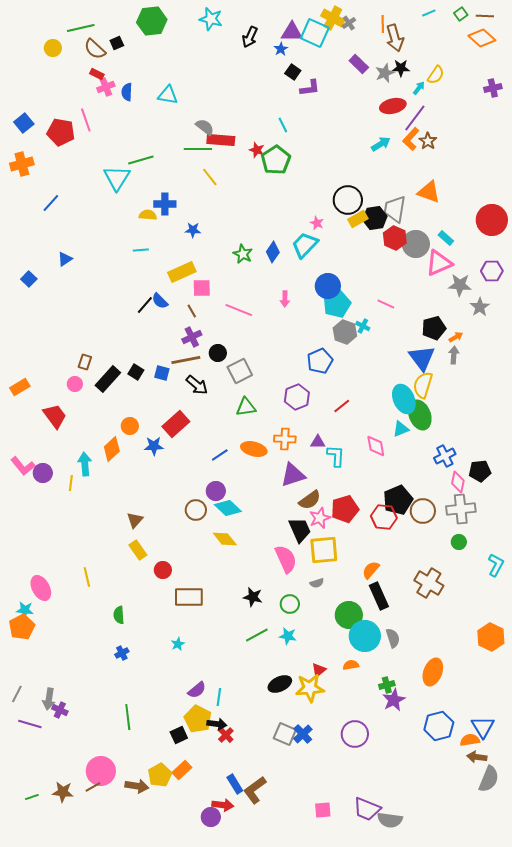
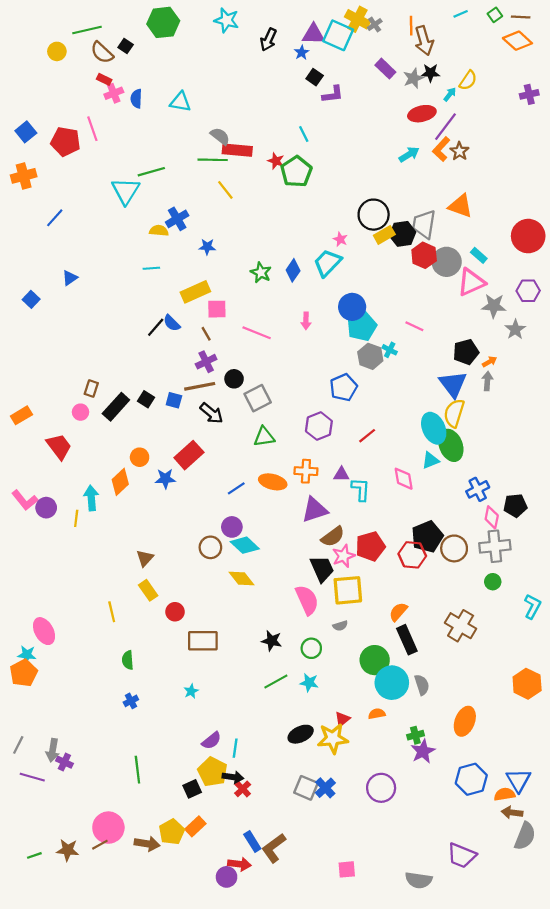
black square: (117, 43) -> (126, 46), turned -32
blue cross: (165, 204) -> (177, 219), turned -30
yellow line: (87, 577) -> (112, 612), moved
purple trapezoid: (367, 809) -> (462, 855), moved

